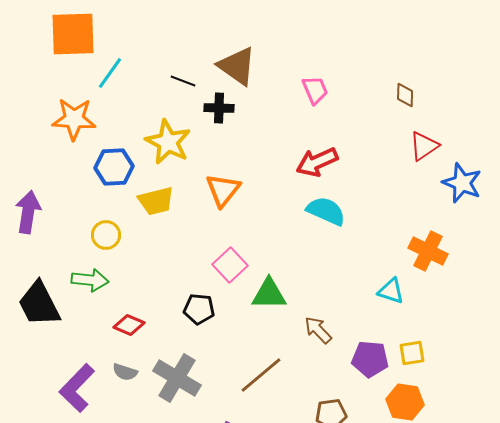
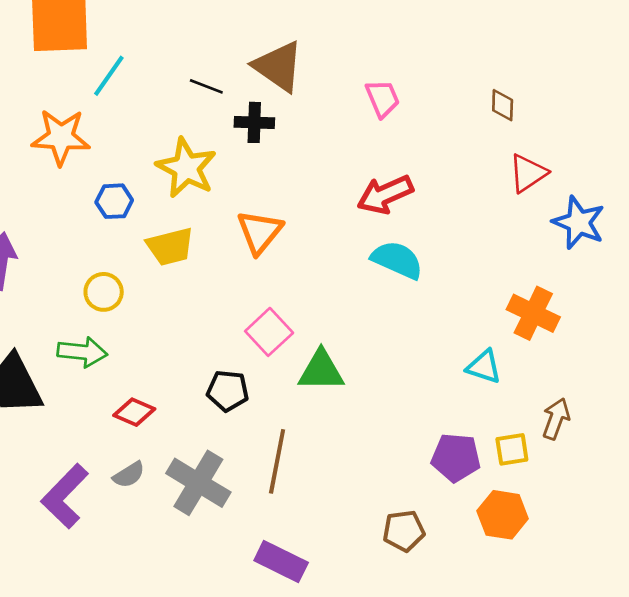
blue hexagon: (114, 167) -> (114, 201), size x0.7
brown arrow: (318, 330) -> (556, 419), moved, turned 64
gray semicircle: (125, 372) -> (129, 475), turned -50
brown line: (261, 375) -> (277, 461), moved, turned -39

